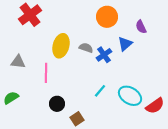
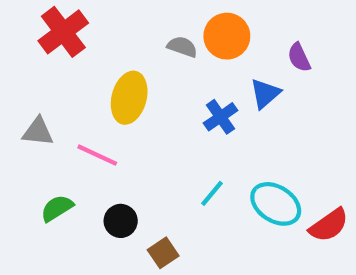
gray semicircle: (86, 48) -> (182, 47), moved
pink line: (46, 73) -> (97, 155), turned -66
green semicircle: (11, 98) -> (57, 208), moved

